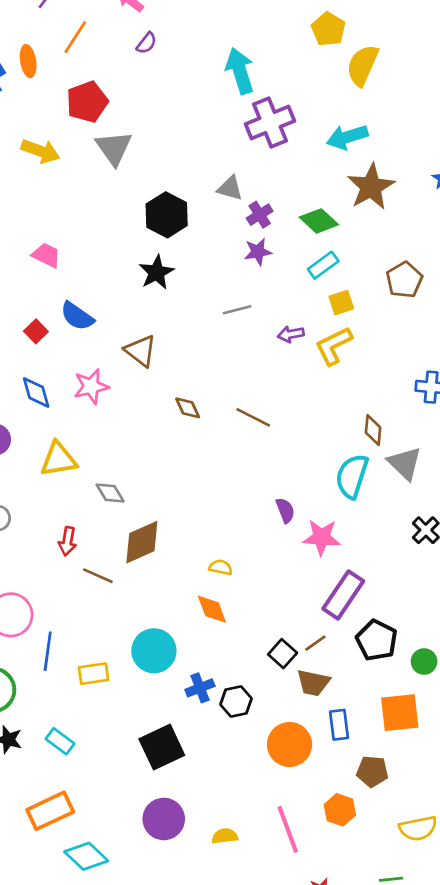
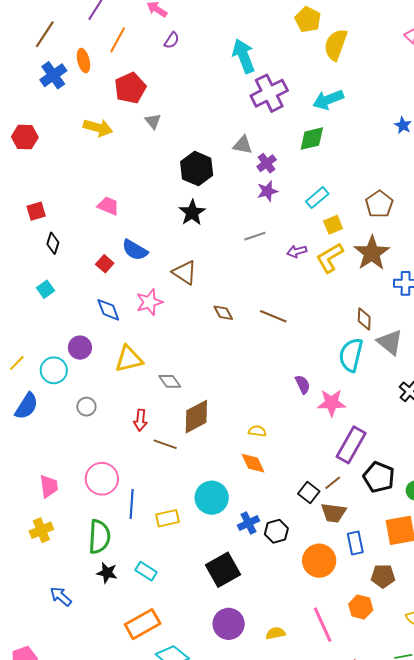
gray triangle: (114, 148) -> (153, 121), size x0.6
brown star: (371, 187) -> (372, 253), moved
green diamond: (319, 221) -> (312, 139), moved, turned -52

